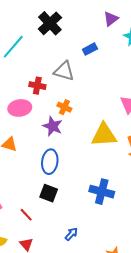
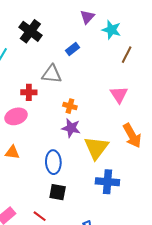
orange cross: (64, 107) -> (70, 106), moved
purple star: (53, 126) -> (71, 128), moved
yellow triangle: (104, 135) -> (96, 148), moved, turned -40

